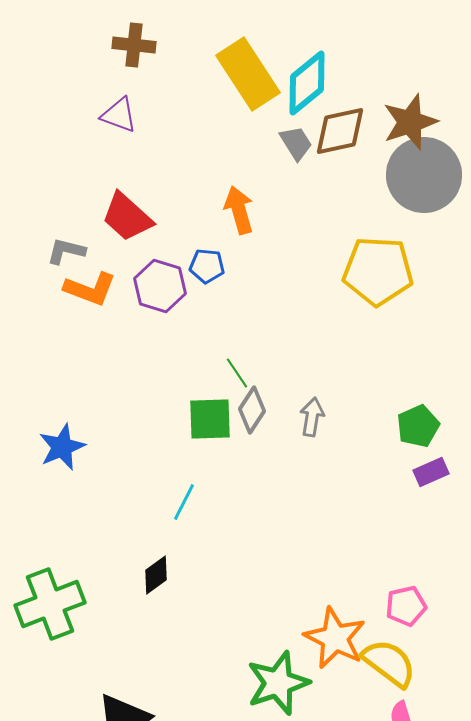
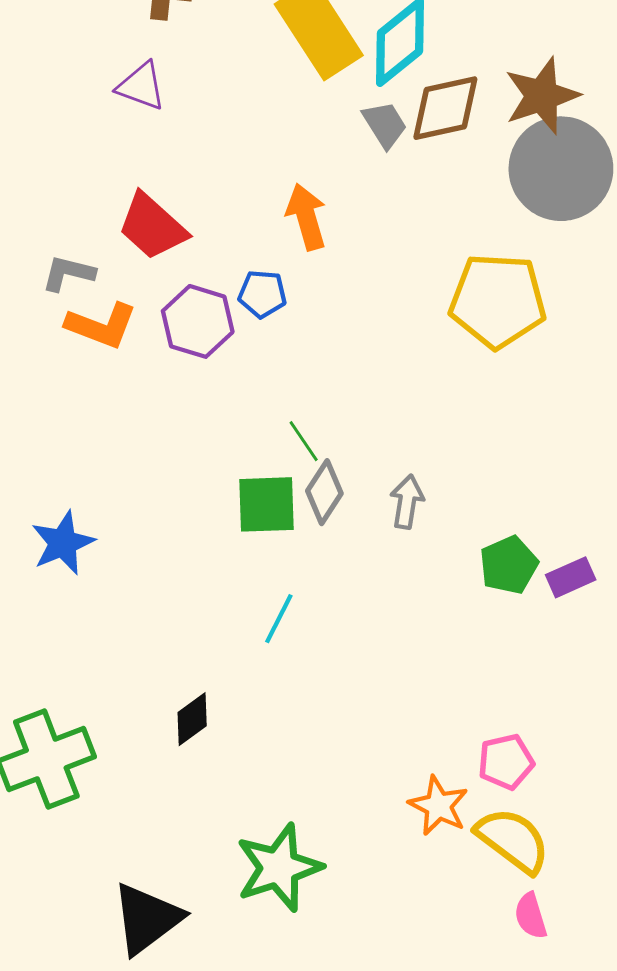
green pentagon: (418, 426) -> (509, 565), moved
cyan line: (184, 502) -> (279, 619), moved
pink pentagon: (406, 606) -> (506, 762), moved
orange star: (335, 638) -> (439, 806), size x0.7
green star: (278, 683) -> (279, 868), moved

